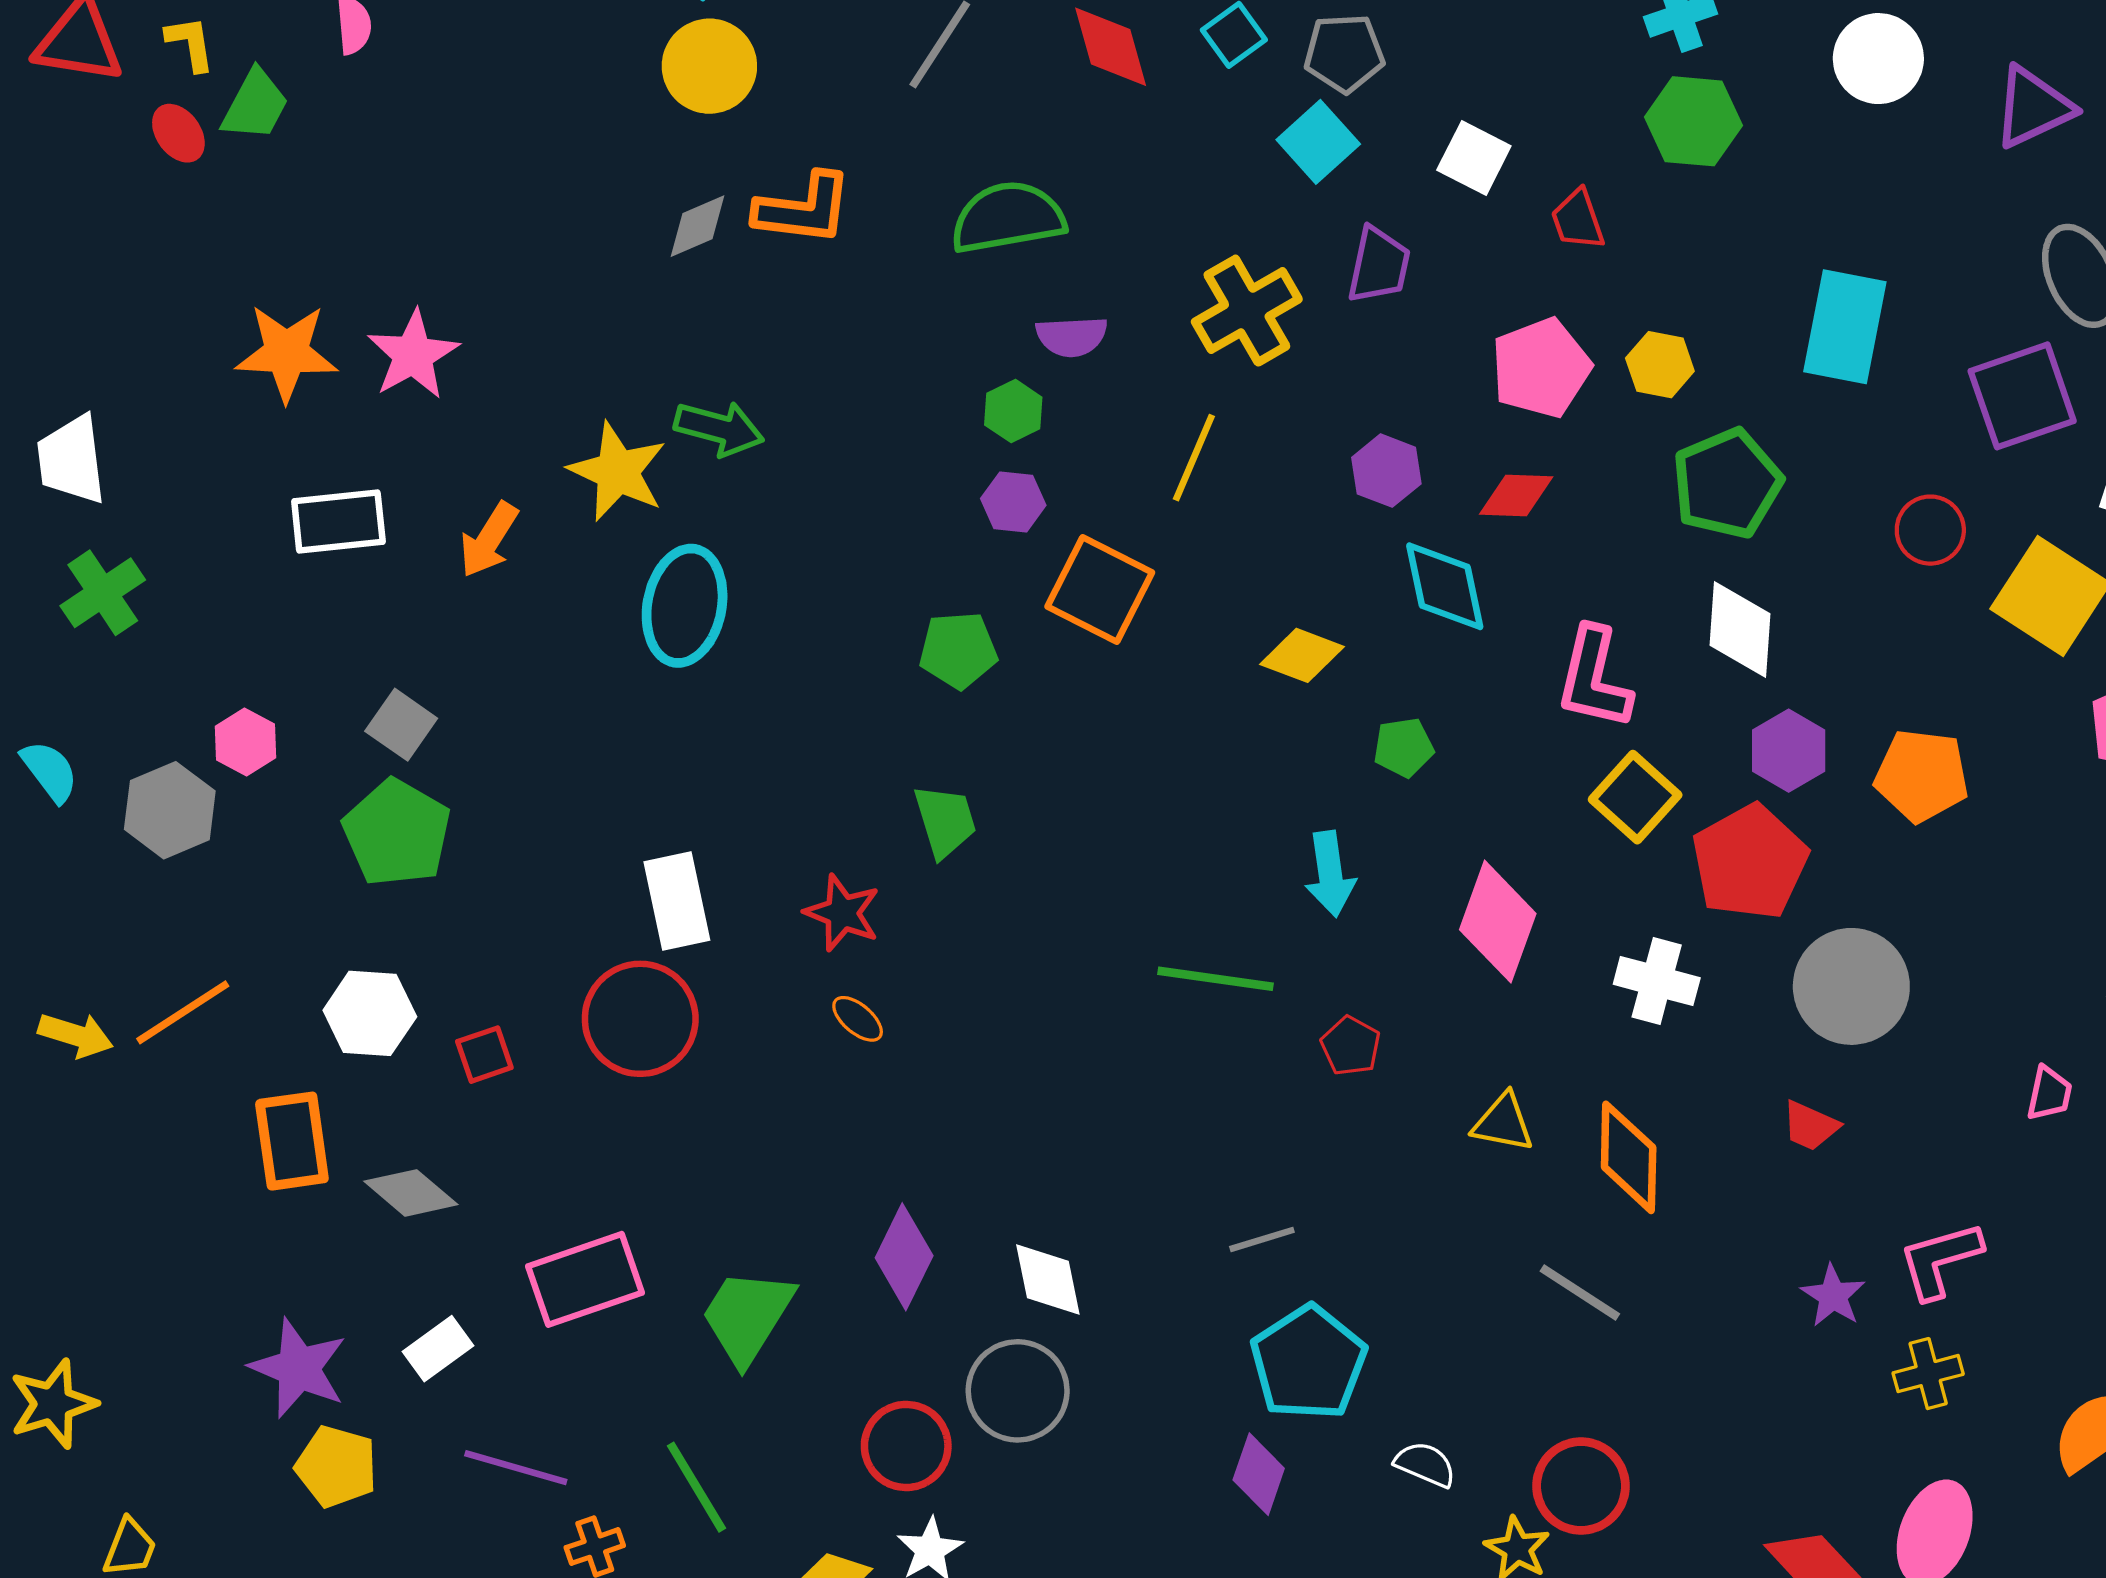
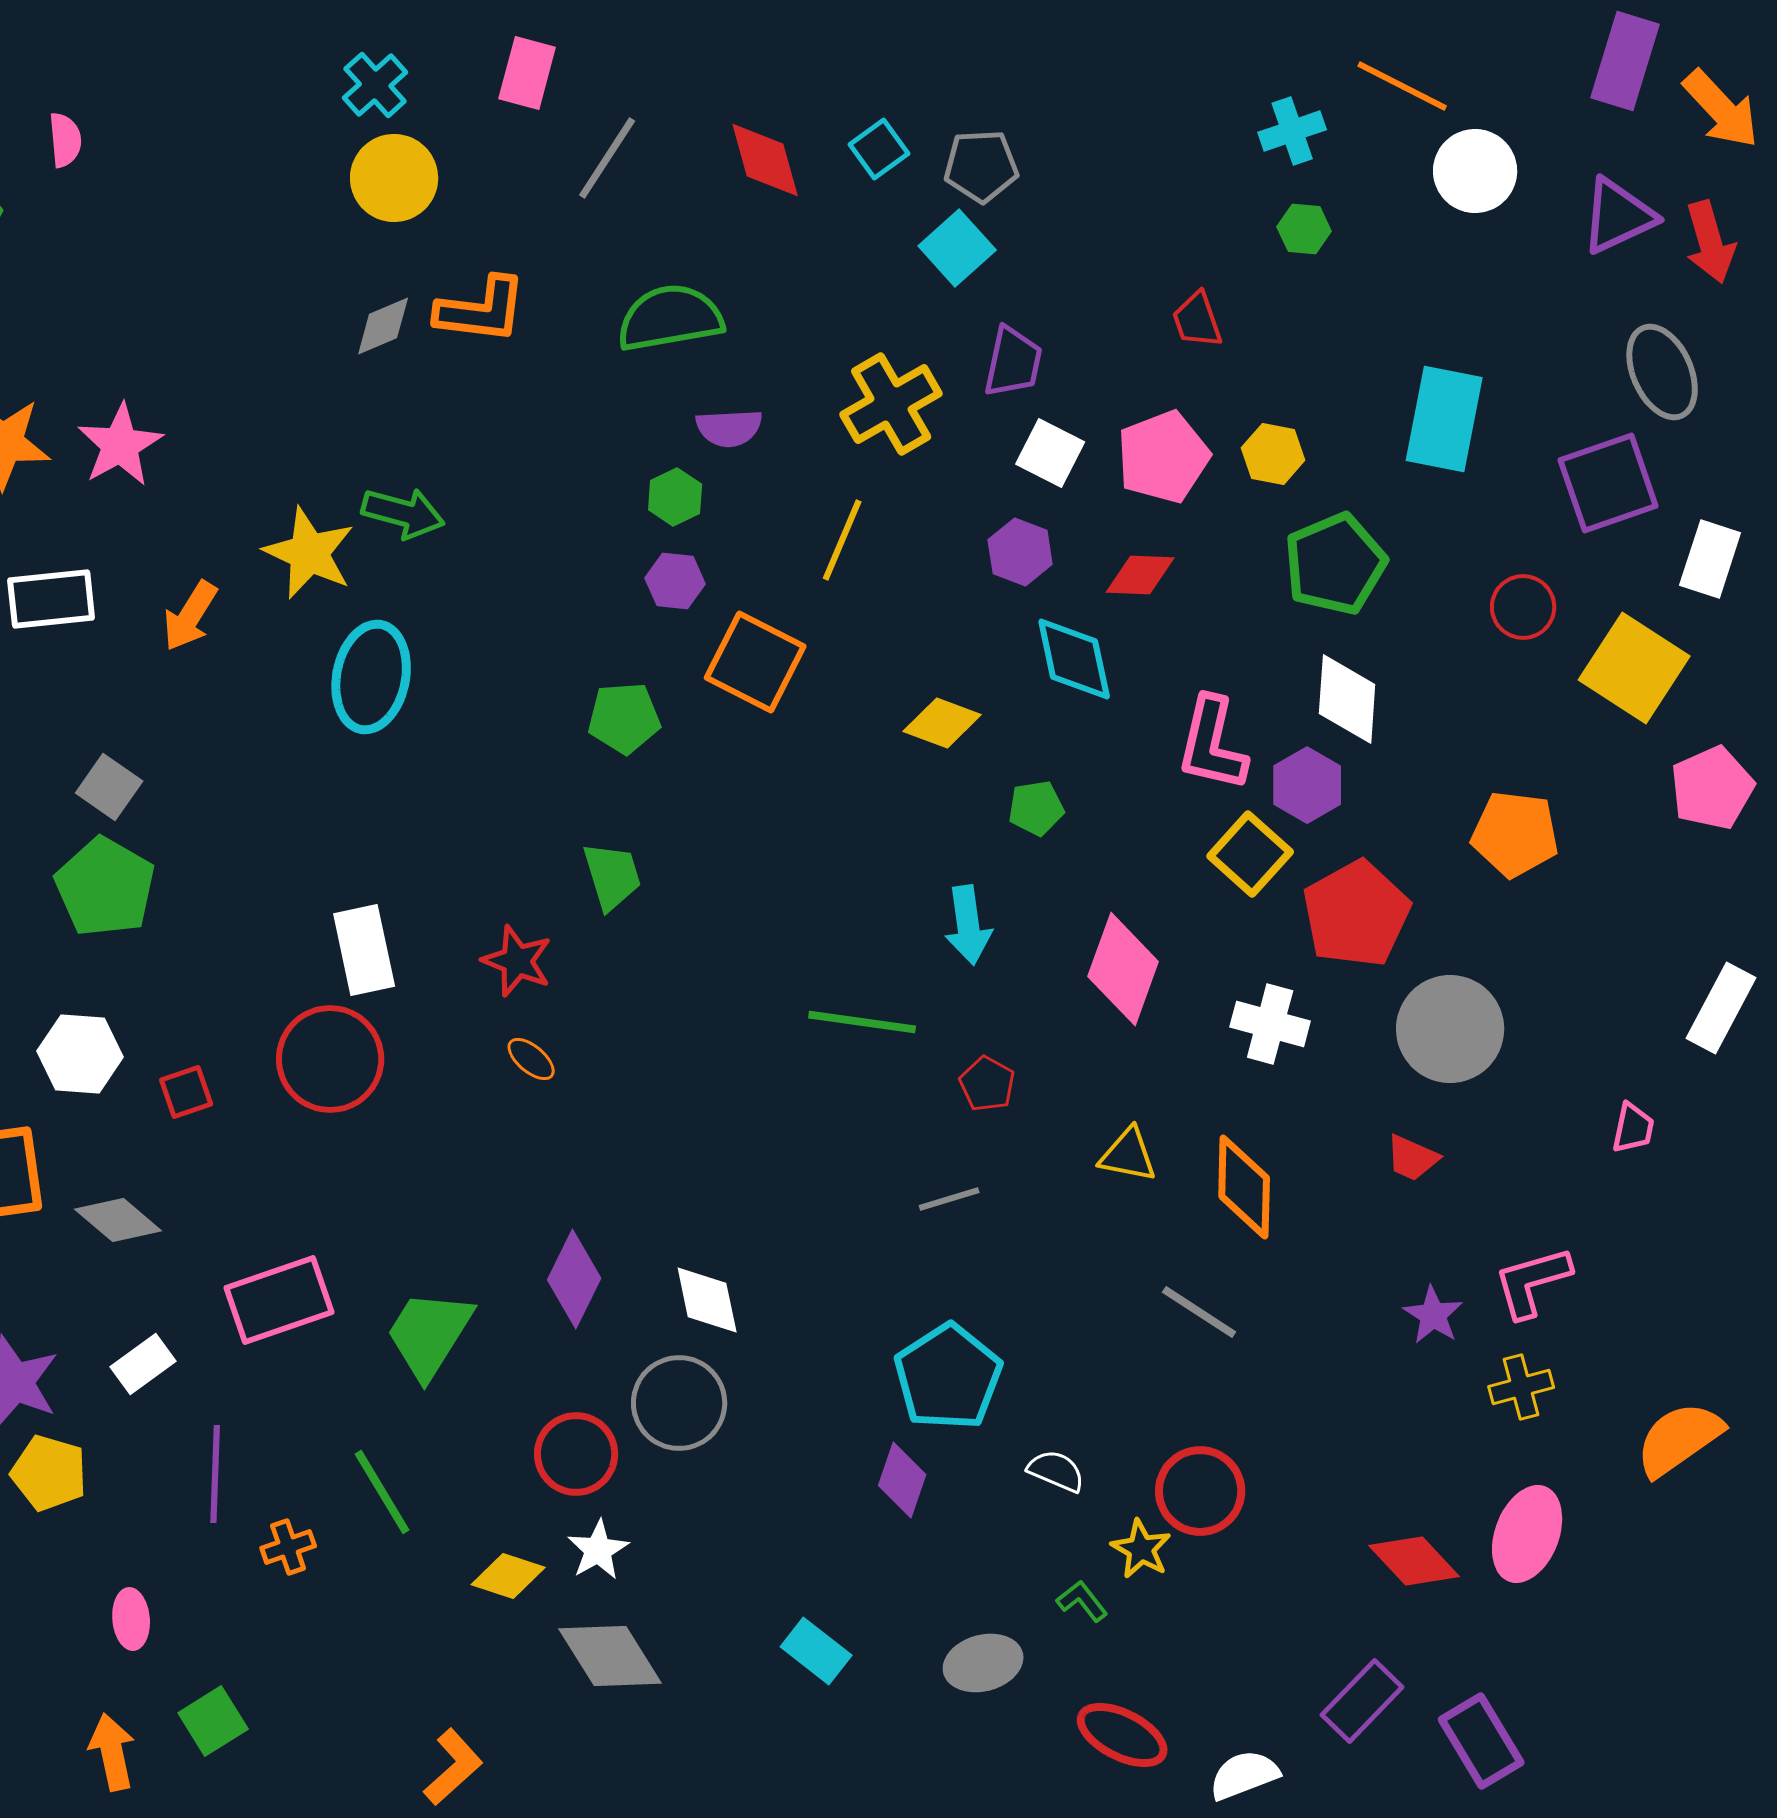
green hexagon: (1693, 121) -> (1304, 229), size x0.6
white square: (1474, 158) -> (1050, 453), moved
purple hexagon: (1789, 751) -> (1307, 785), moved
gray line: (1262, 1239) -> (949, 1199), moved
purple line: (516, 1468) -> (215, 1474), turned 76

